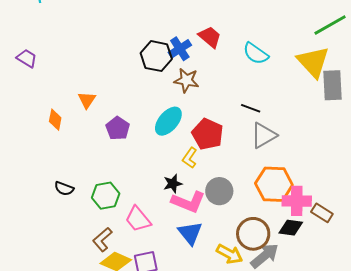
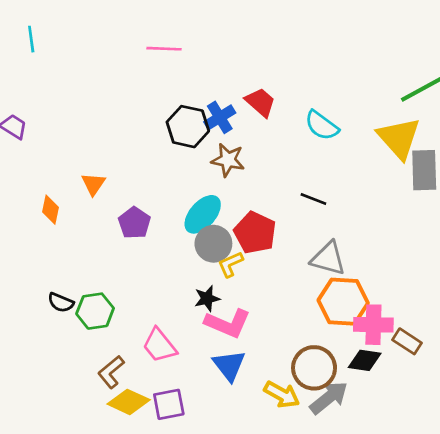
gray triangle: (264, 135) -> (328, 258), moved, turned 44
yellow L-shape: (190, 158) -> (230, 264), turned 30
gray circle: (219, 191) -> (213, 244), moved
green hexagon: (106, 196) -> (95, 311), moved

